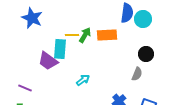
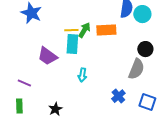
cyan rectangle: (60, 49) -> (72, 44), moved
gray semicircle: (137, 74) -> (136, 69), size x1.5
cyan arrow: (83, 80) -> (82, 75), turned 136

